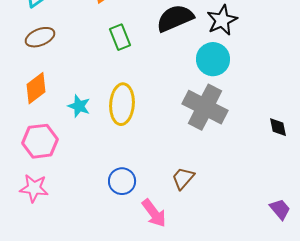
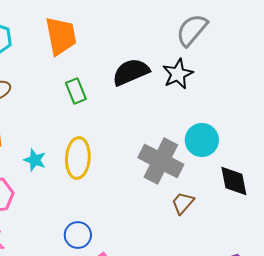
cyan circle: (213, 59) -> (202, 140), moved
black diamond: (278, 127) -> (234, 181), size x1.6
brown trapezoid: (183, 178) -> (183, 203), moved

